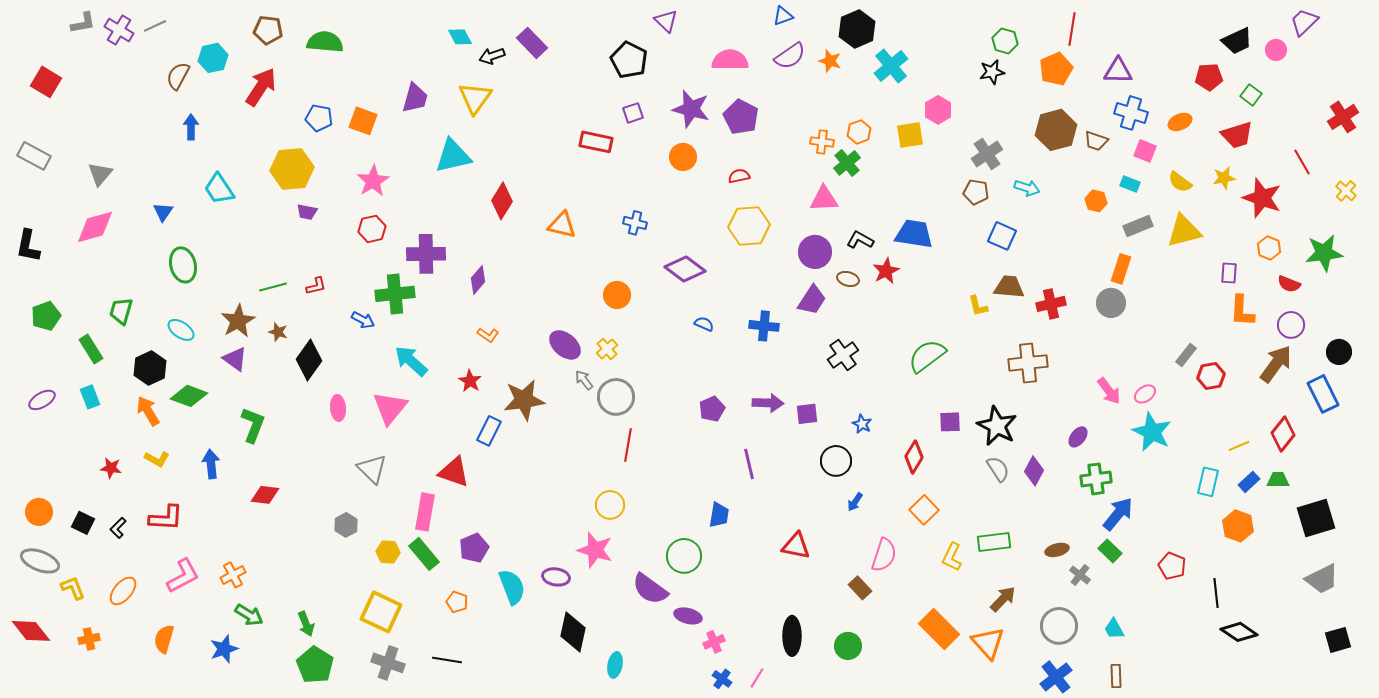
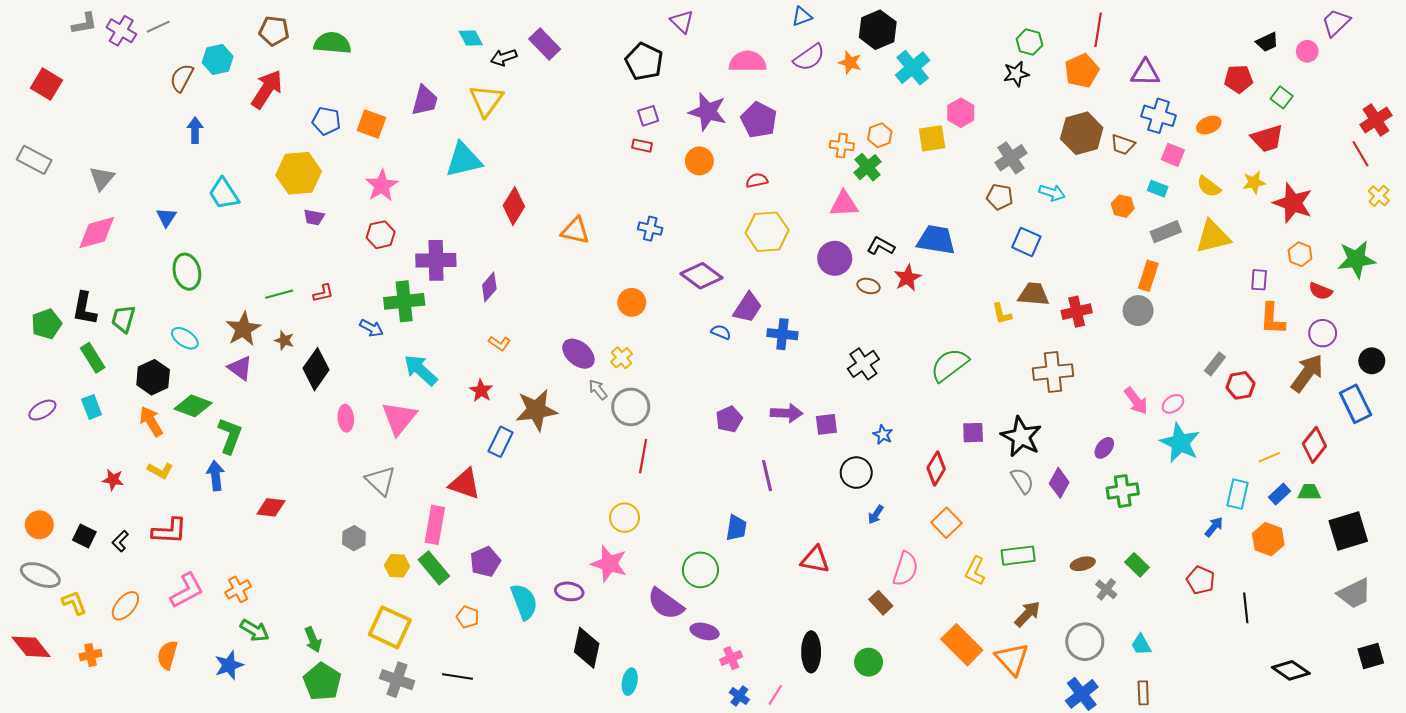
black trapezoid: (1237, 41) -> (1267, 42), size x0.7
red rectangle: (596, 142) -> (642, 146), moved, size x0.6
red line: (1302, 162) -> (1361, 154), moved
black L-shape: (28, 246) -> (84, 309), moved
purple trapezoid: (812, 300) -> (748, 308), moved
green L-shape: (253, 425) -> (230, 436), moved
blue arrow: (1118, 514) -> (1214, 527), moved, size x0.6
black diamond: (1239, 632) -> (1291, 670), moved

